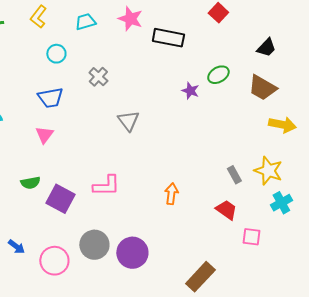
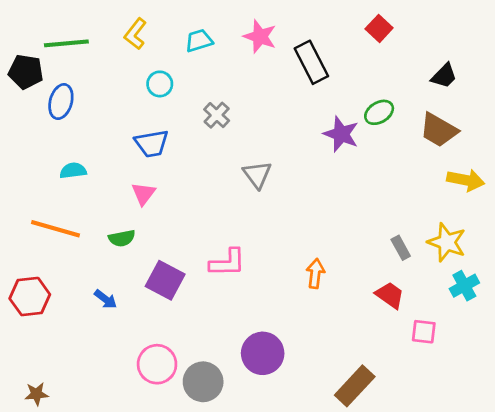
black rectangle: (168, 38) -> (311, 62), turned 52
purple star: (190, 91) -> (341, 134), size x1.5
green semicircle: (30, 183) -> (122, 238), moved
gray circle: (94, 245) -> (203, 382), moved
blue arrow: (16, 247) -> (106, 299), moved

